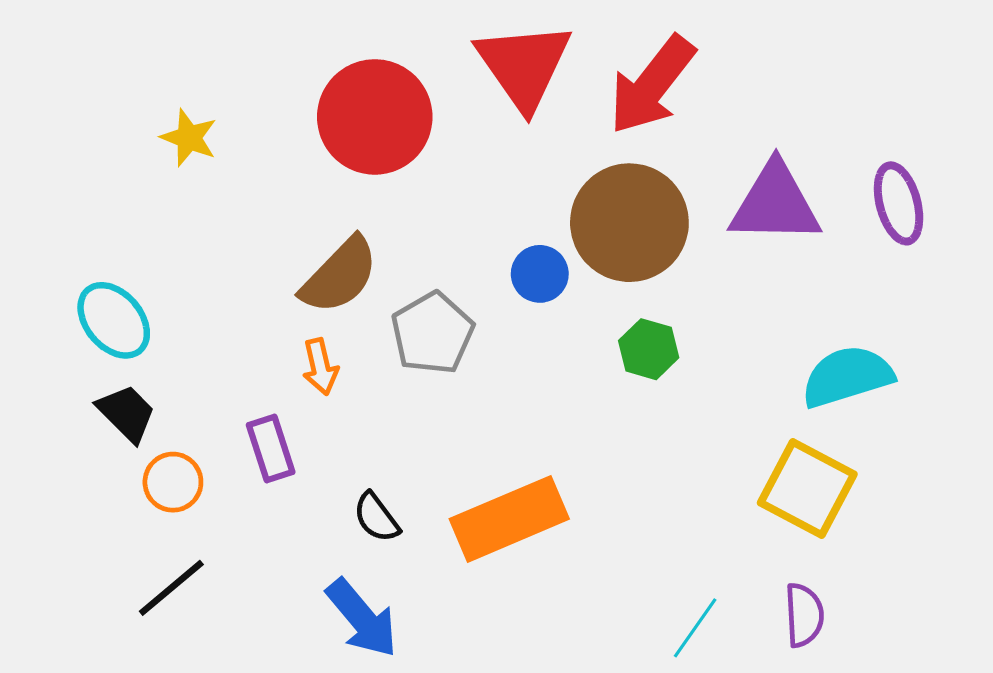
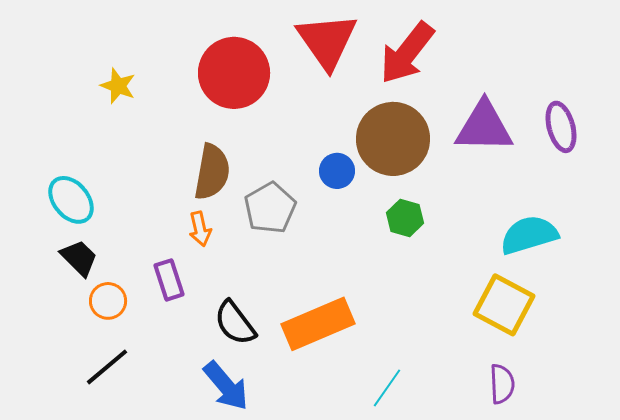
brown semicircle: (340, 275) -> (212, 172), turned -34
black semicircle: (376, 517) -> (235, 323), size x1.4
cyan line: (695, 628) -> (387, 388), moved

